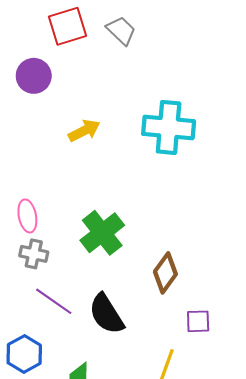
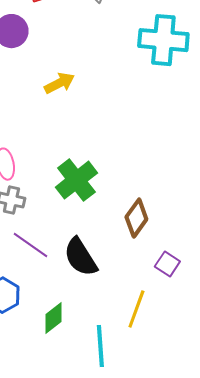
cyan cross: (169, 127) -> (163, 40), moved
purple square: (198, 321) -> (167, 264), turned 35

